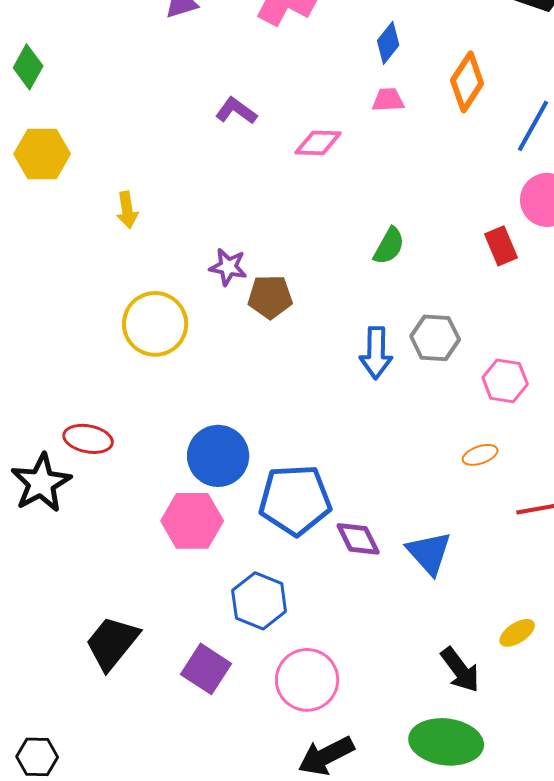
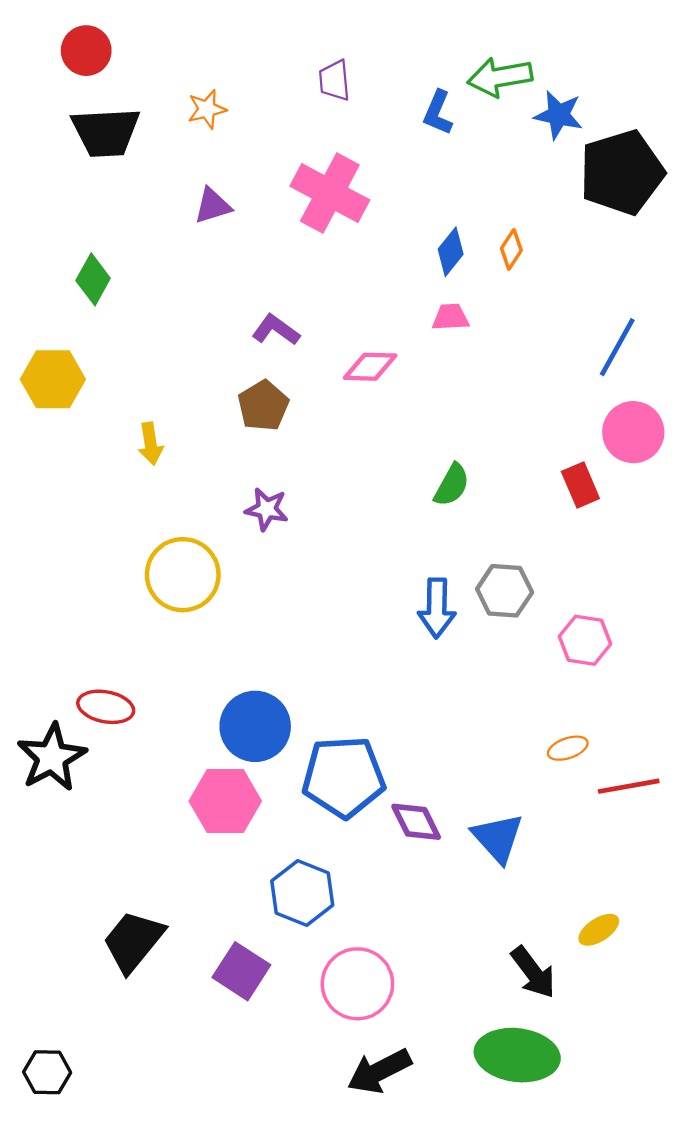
green diamond: (28, 67) -> (93, 279), moved
orange diamond: (467, 82) -> (511, 249), moved, size x0.6
brown pentagon: (270, 297) -> (263, 406), moved, turned -30
orange ellipse: (480, 455) -> (568, 748), moved

